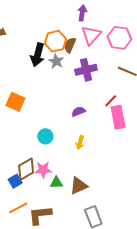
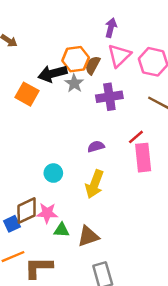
black arrow: (38, 55) -> (52, 74), turned 55
orange square: (15, 102) -> (27, 94), moved
yellow arrow: (80, 143) -> (95, 184), size x1.6

